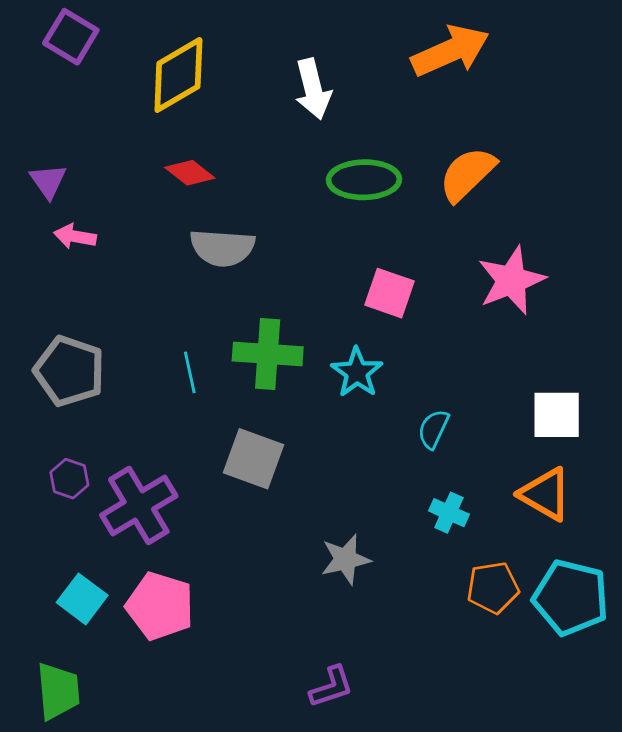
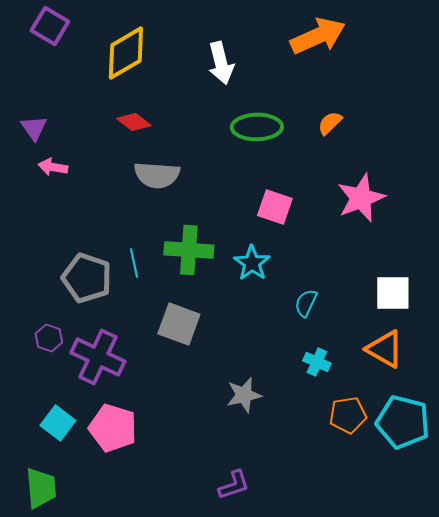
orange semicircle: (467, 174) -> (330, 123), size x0.6
gray pentagon: (69, 371) -> (87, 278), moved
purple cross: (139, 506) -> (98, 357), turned -34

